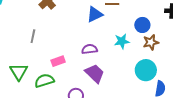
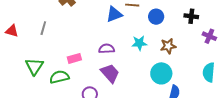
blue circle: (142, 25) -> (156, 17), moved
gray line: (33, 36) -> (43, 28), moved

